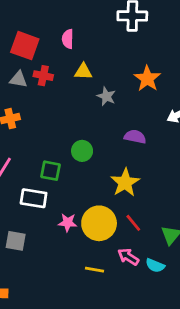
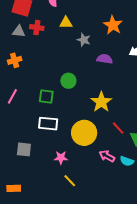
purple semicircle: (135, 137) -> (105, 59), moved
white rectangle: (34, 198) -> (48, 124), moved
pink star: (68, 223) -> (61, 158), moved
red line: (133, 223) -> (118, 128), moved
yellow line: (95, 270) -> (70, 181), moved, turned 40

